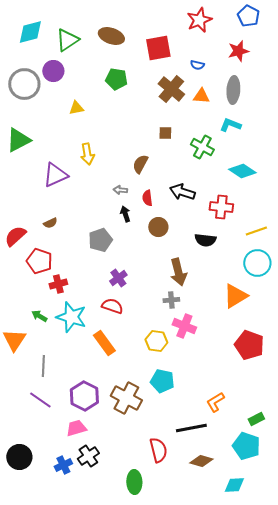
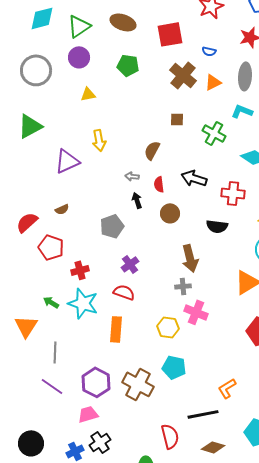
purple circle: (53, 71) -> (79, 57), moved
orange triangle: (201, 96) -> (213, 82), turned -30
red cross: (58, 284) -> (80, 270), moved
orange rectangle: (104, 343) -> (116, 329), turned 40

